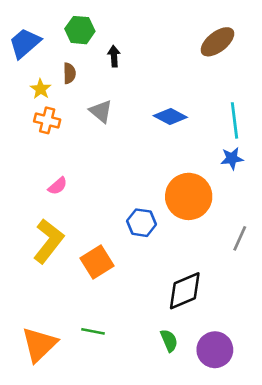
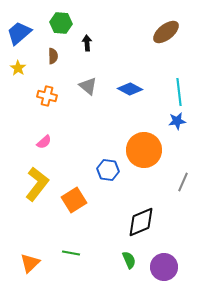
yellow star: (41, 89) -> (18, 68), moved
gray triangle: (101, 111) -> (88, 86), moved
orange cross: (47, 120) -> (47, 96), moved
orange triangle: (39, 344) -> (30, 263), size x0.7

